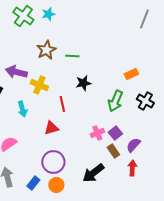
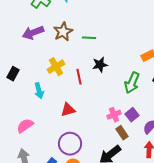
purple arrow: (16, 72) -> (33, 33), moved, turned -35
yellow cross: (39, 85) -> (56, 67), turned 36
red line: (62, 104) -> (79, 77), moved
brown rectangle: (113, 151) -> (122, 133), moved

